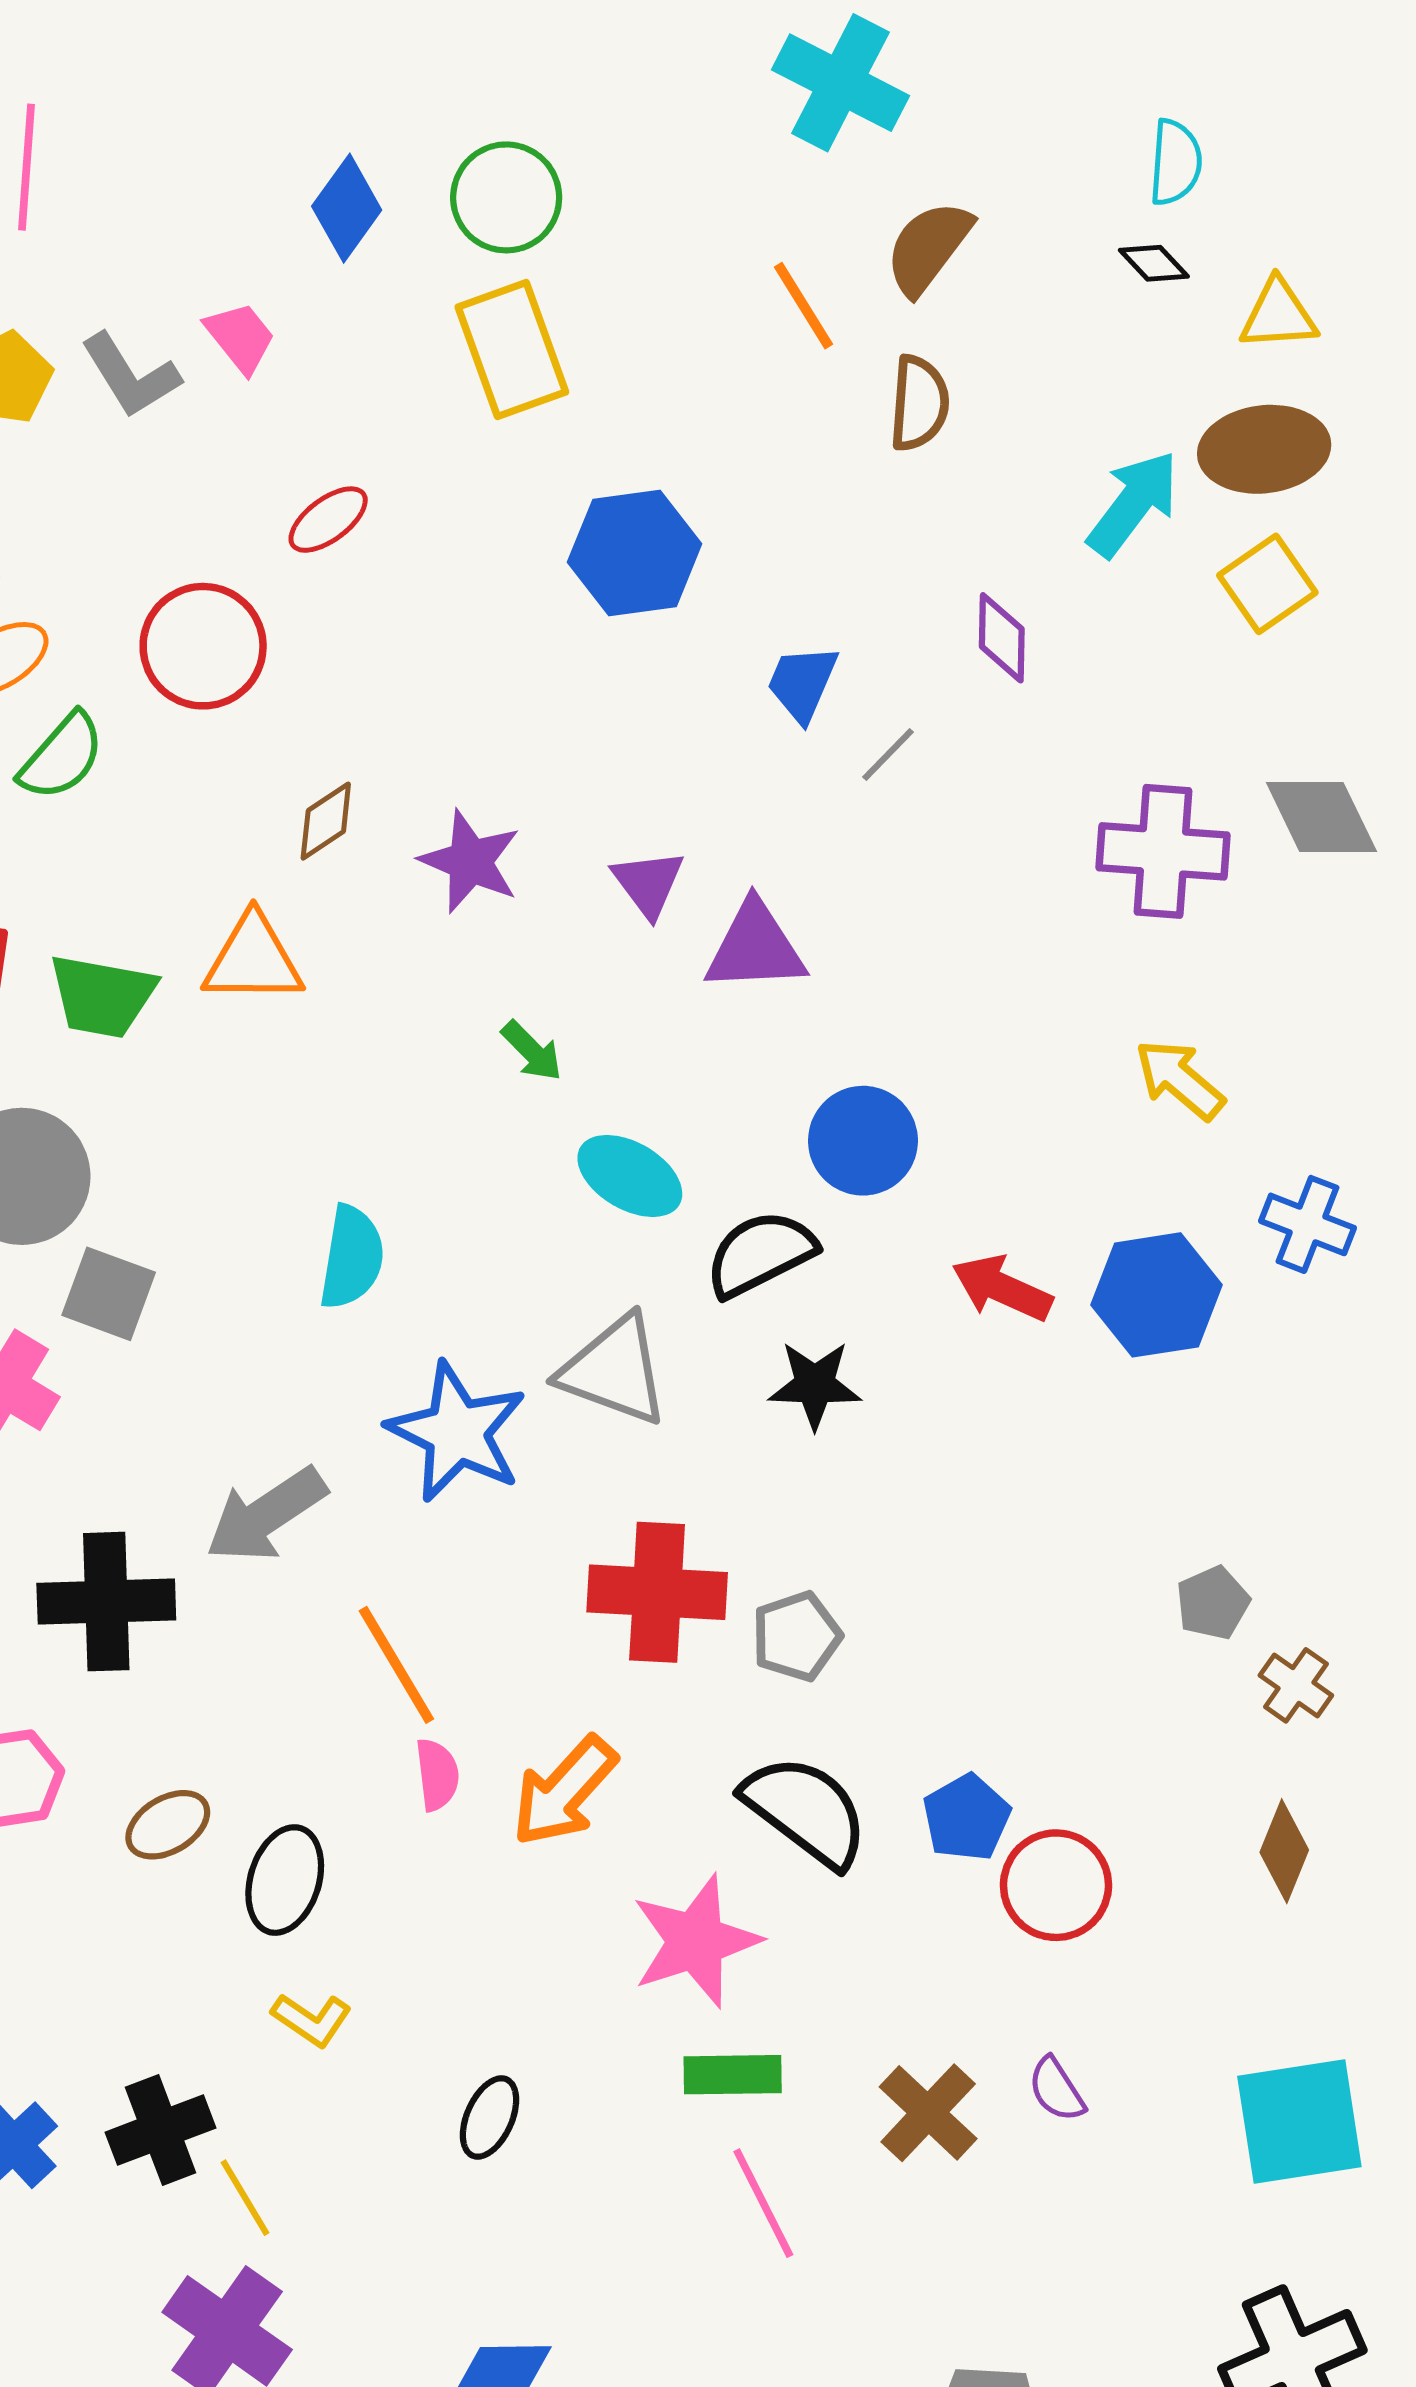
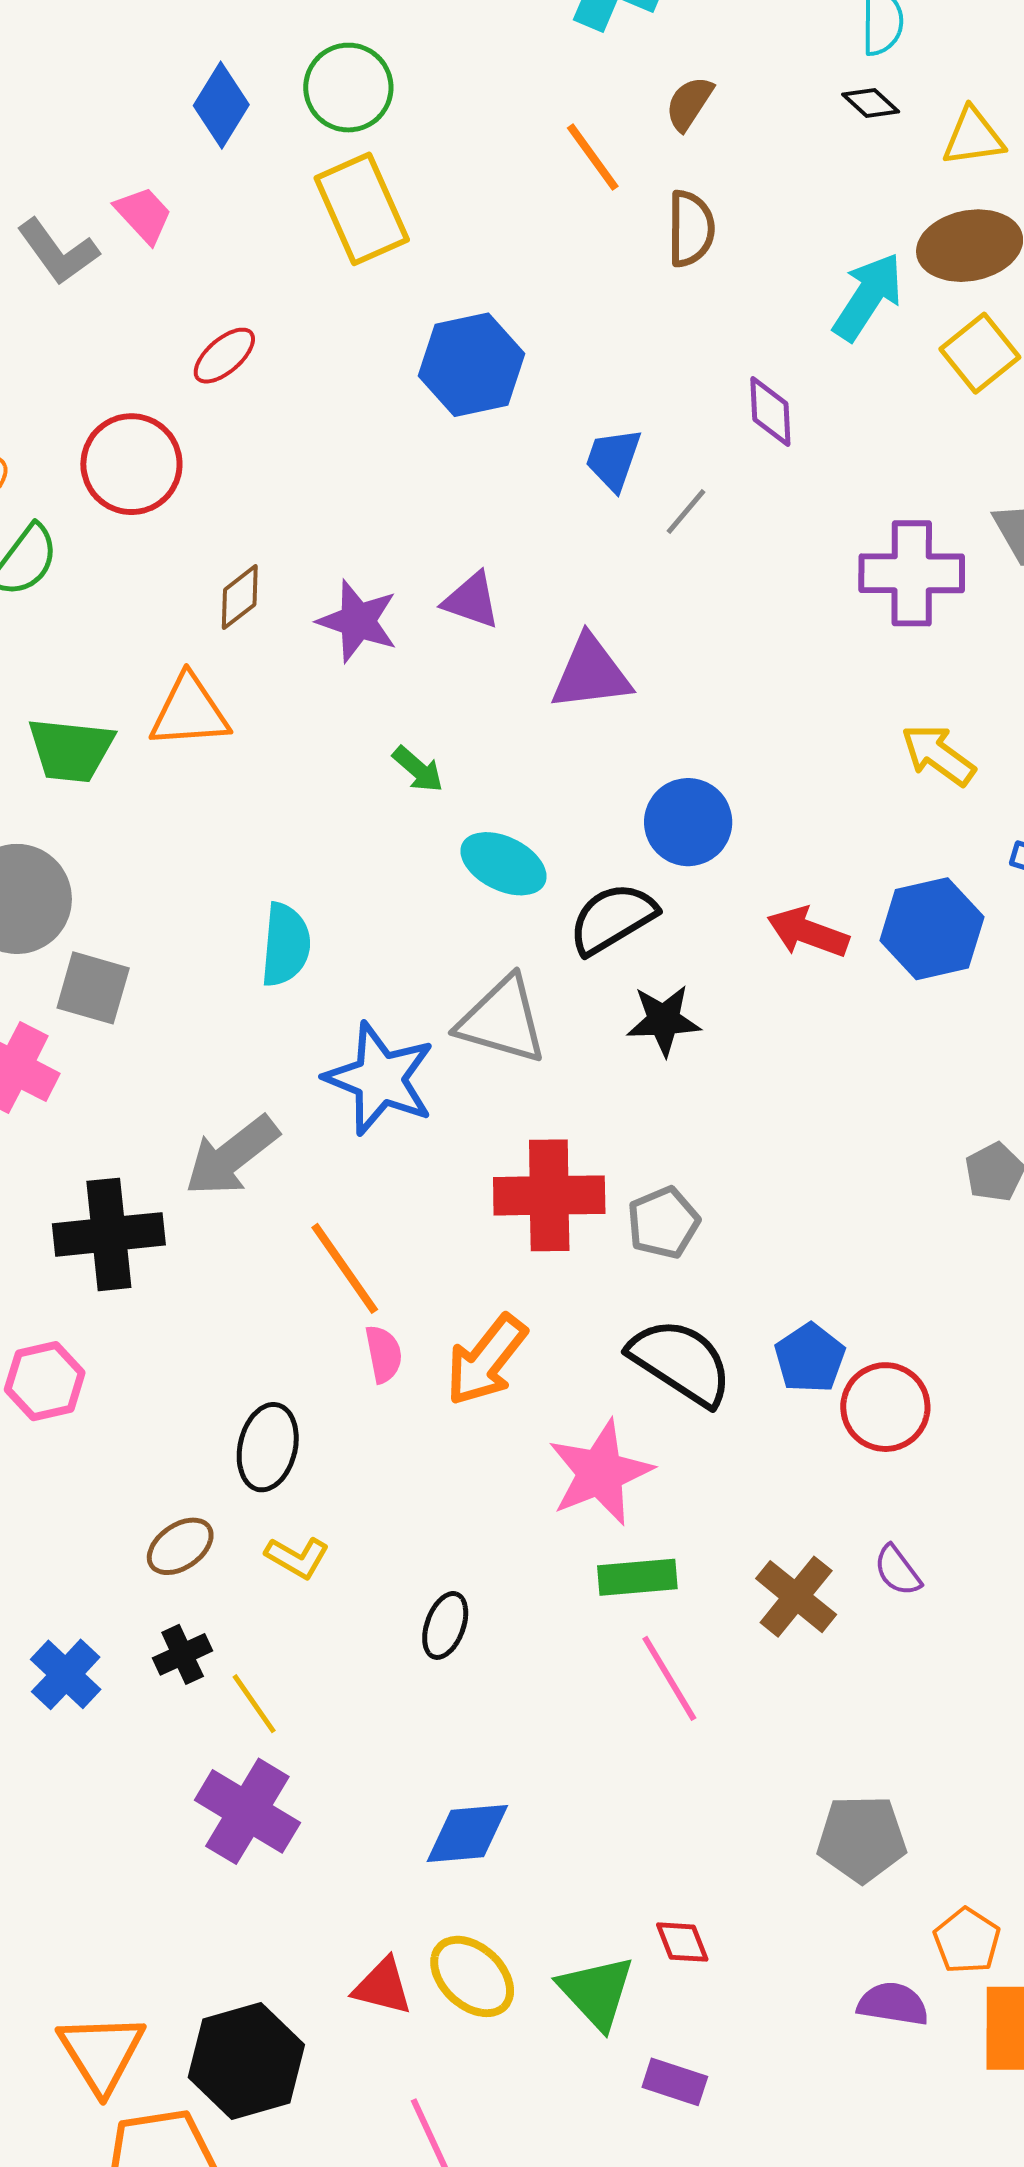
brown semicircle: (928, 248) -> (689, 103), size x0.7
purple triangle: (648, 883) -> (472, 600), moved, turned -30
brown ellipse: (168, 1825) -> (180, 1546), moved
black cross: (161, 2130) -> (183, 1654), size x0.7

